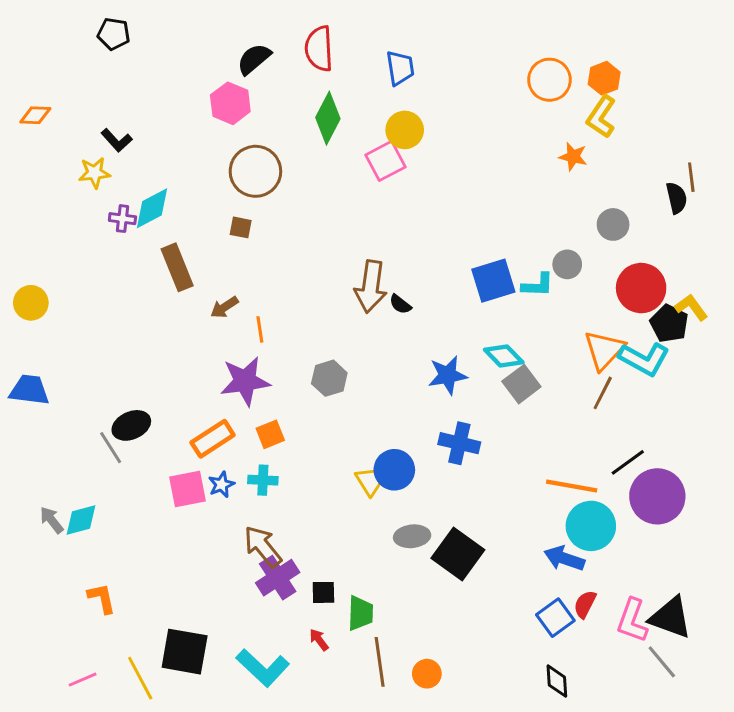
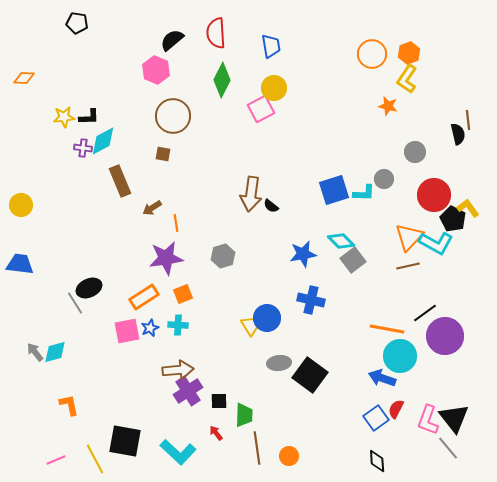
black L-shape: (117, 140) -> (89, 117), moved, turned -50
brown line: (603, 393) -> (408, 266), turned 50
brown arrow: (263, 547) -> (178, 370), turned 124
black triangle: (671, 618) -> (454, 418), turned 32

